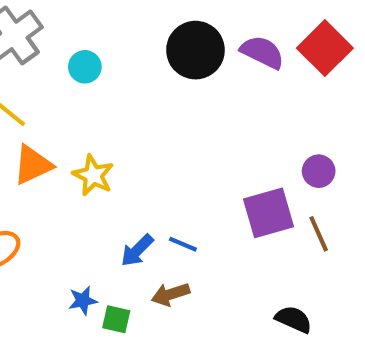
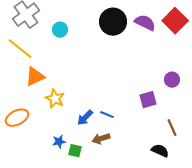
yellow star: (93, 175) -> (55, 99), moved
purple square: (269, 213) -> (148, 100), size x0.7
brown line: (319, 234) -> (172, 128), moved

